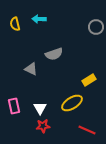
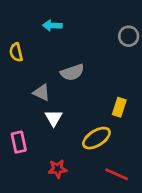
yellow semicircle: (15, 24) -> (16, 52), moved
yellow rectangle: (89, 80) -> (119, 107), turned -40
white triangle: (40, 108) -> (54, 118), moved

